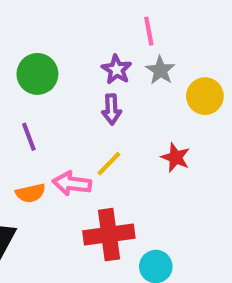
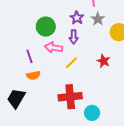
green circle: (37, 74) -> (46, 27), moved
purple line: (29, 137) -> (30, 56), moved
pink arrow: (72, 183) -> (54, 48), moved

